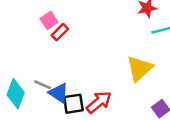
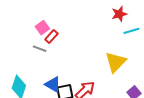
gray line: (43, 85) -> (40, 49), moved

